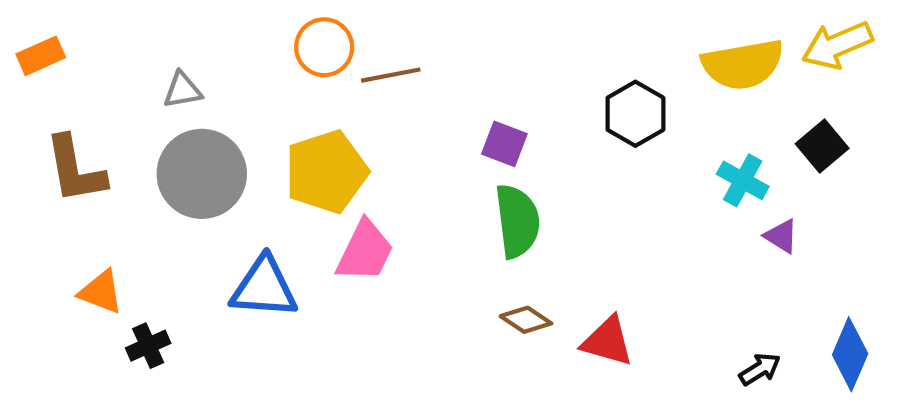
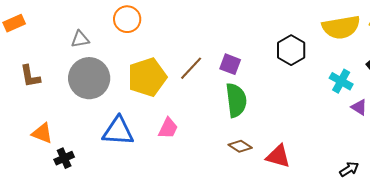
orange circle: (324, 47) -> (127, 19), moved
brown line: (391, 75) -> (191, 68), moved, turned -36
brown L-shape: (75, 170) -> (30, 76), size x0.7
pink trapezoid: (365, 251) -> (168, 128), moved, size x0.7

